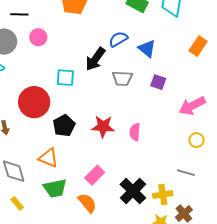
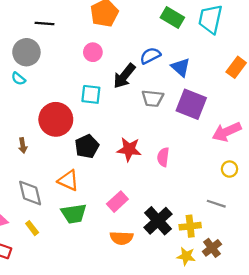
pink circle: (38, 37) -> (93, 52), moved
purple square: (158, 82) -> (191, 104), size x1.8
orange semicircle: (87, 203) -> (121, 238), moved, turned 130

